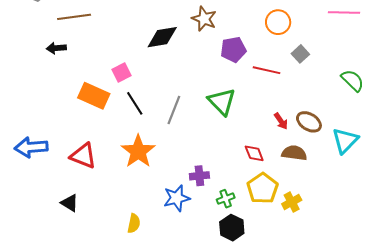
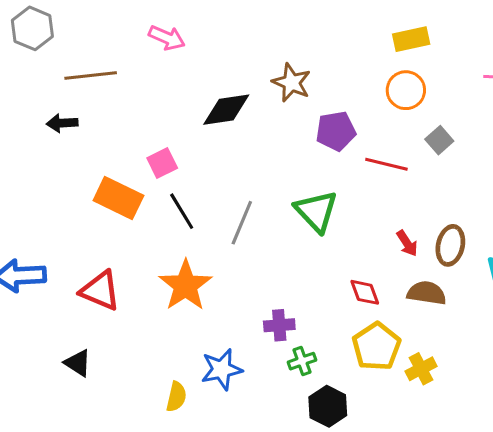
brown ellipse: (309, 122) -> (450, 245), turned 70
blue star: (177, 198) -> (222, 369), moved
green cross: (226, 199) -> (302, 361), moved

